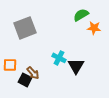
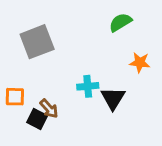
orange star: (94, 28) -> (140, 63), moved
cyan cross: (59, 58) -> (88, 86), turned -32

